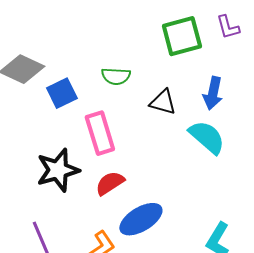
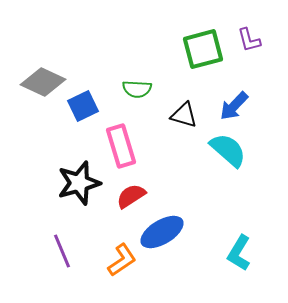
blue arrow: (213, 93) -> (234, 106), turned 32

